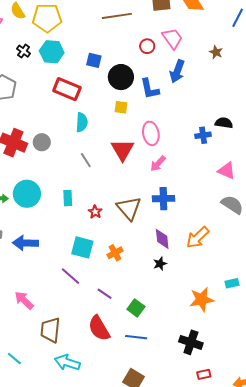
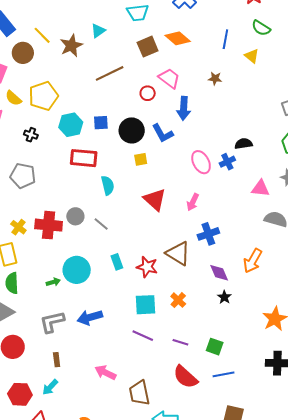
cyan hexagon: (52, 52) -> (71, 125), moved
pink ellipse: (151, 133) -> (201, 162), moved
gray line: (86, 160) -> (101, 224), moved
red star: (95, 212) -> (147, 267), size x1.5

